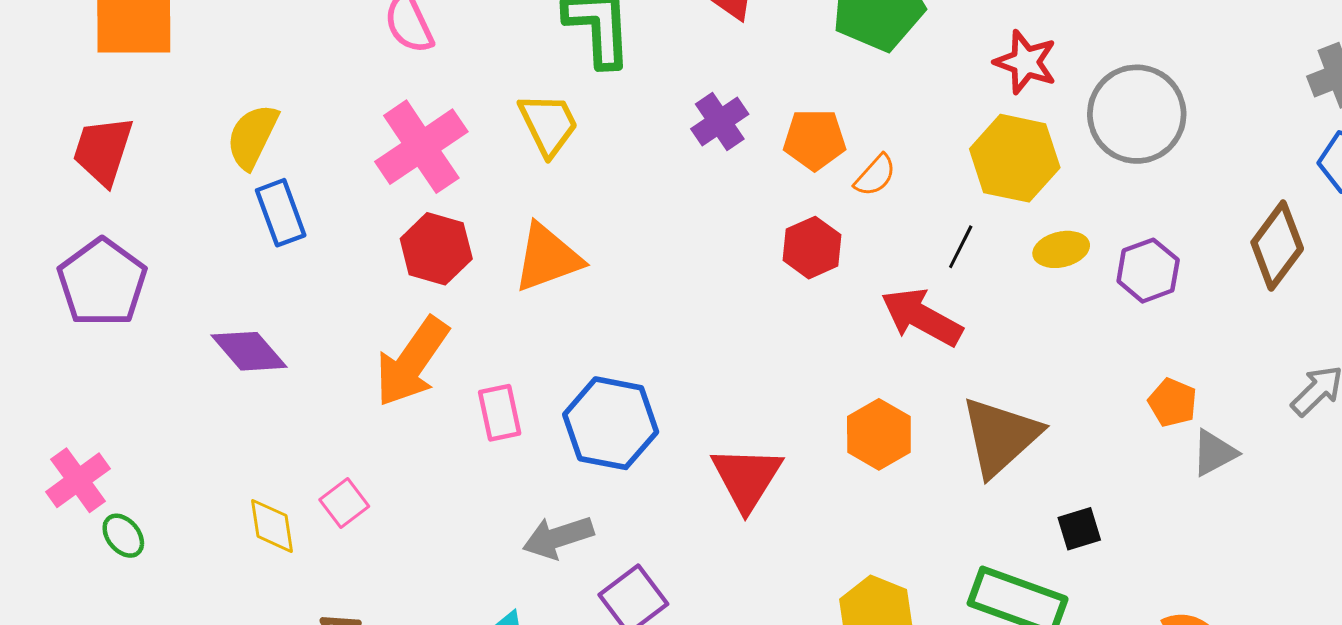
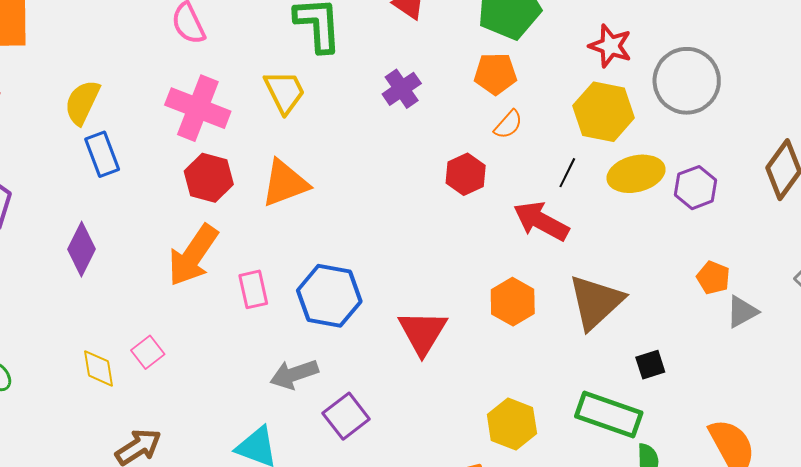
orange pentagon: (815, 140) -> (495, 74), moved
pink cross: (421, 147) -> (198, 108), turned -34
yellow ellipse: (1061, 249) -> (636, 174), size x1.5
purple diamond: (249, 351) -> (82, 249), turned 68

